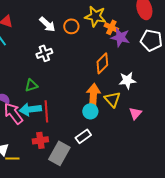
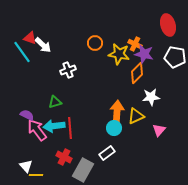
yellow star: (95, 16) -> (119, 54), moved
white arrow: (47, 24) -> (43, 45), moved
orange diamond: (102, 63) -> (137, 73), moved
yellow triangle: (112, 99) -> (136, 116), turned 48
red cross: (40, 140) -> (64, 157), turned 35

